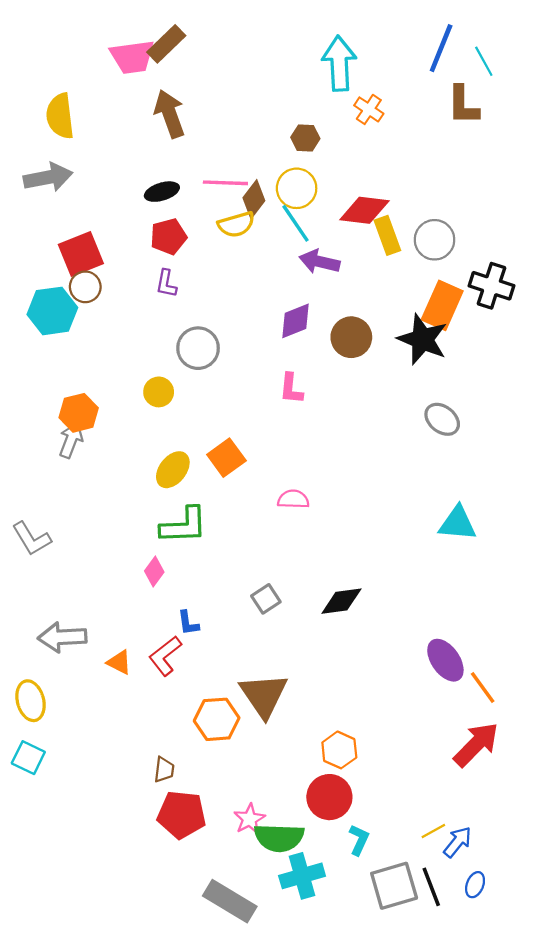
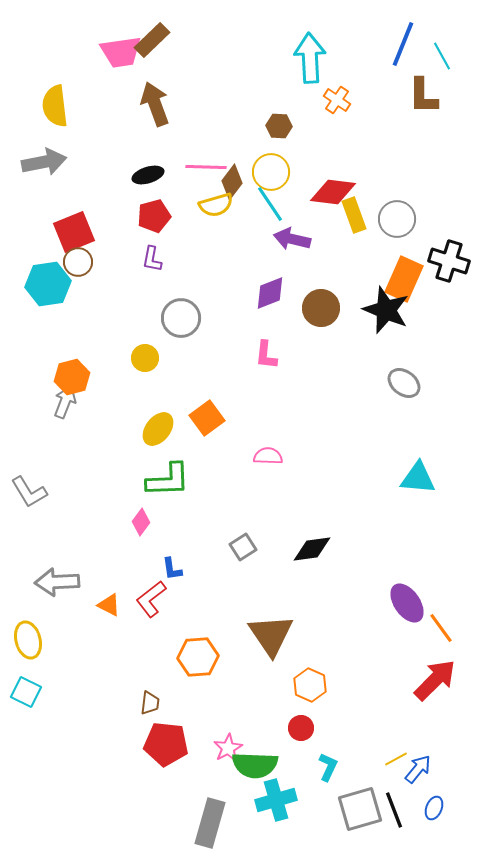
brown triangle: (264, 695) -> (271, 635), moved
red circle: (329, 797) -> (301, 728), size x0.6
gray rectangle: (230, 901) -> (210, 823), turned 75

